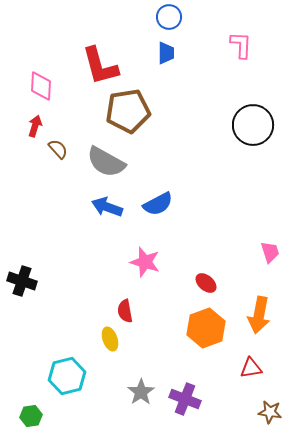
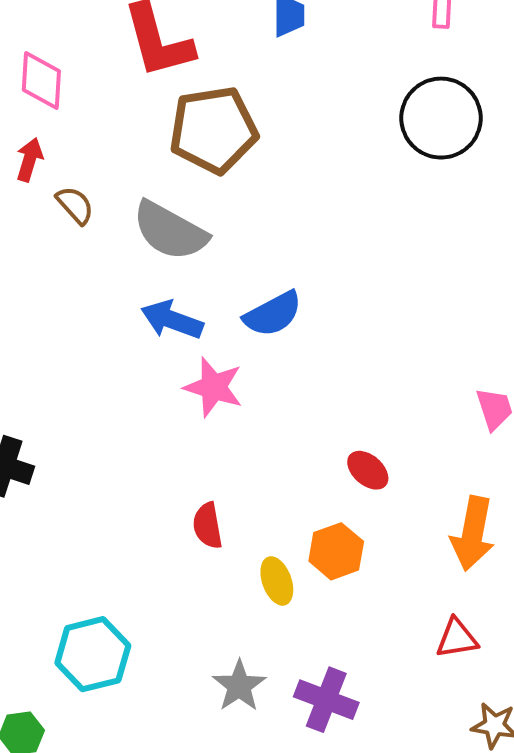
black circle: (253, 125) -> (441, 118), moved
pink star: (145, 262) -> (213, 387), moved
orange hexagon: (206, 328) -> (336, 551), moved, size x0.7
yellow ellipse: (110, 339) -> (277, 581), moved

